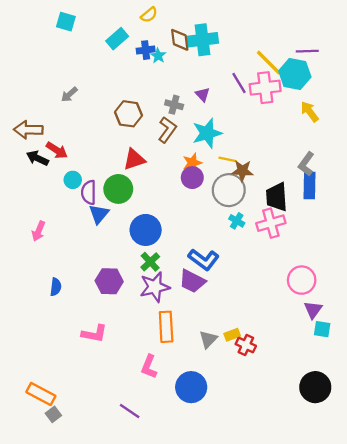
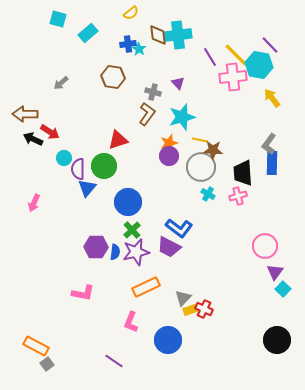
cyan rectangle: (117, 39) -> (88, 33), moved
purple line: (307, 51) -> (270, 45), turned 48
purple line: (239, 83) -> (210, 57), moved
brown hexagon: (129, 114) -> (113, 77), moved
pink cross: (271, 223) -> (238, 196), size x0.7
blue semicircle: (56, 287) -> (115, 252), moved
orange rectangle: (166, 327) -> (146, 287), turned 68
cyan square: (322, 329) -> (283, 289), turned 35
yellow rectangle: (232, 335) -> (190, 310), moved
red cross: (246, 345) -> (204, 309), moved

